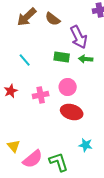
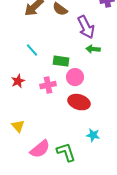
green rectangle: (62, 57) -> (61, 61), moved
yellow triangle: (14, 146) -> (18, 126), moved

